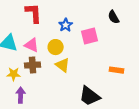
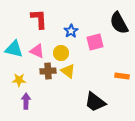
black semicircle: (114, 17) -> (119, 23), size x1.6
brown cross: (33, 65) -> (48, 71), moved

